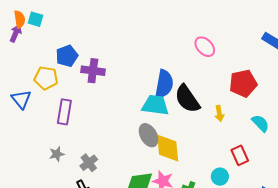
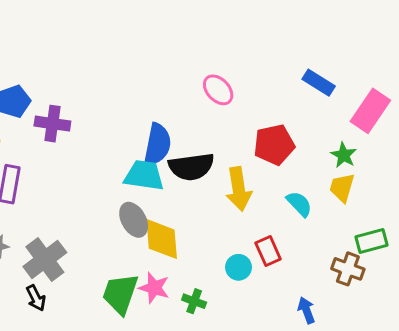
black semicircle: (187, 99) -> (191, 167), turned -64
yellow arrow: (219, 114) -> (239, 189), size x1.8
gray cross: (89, 163) -> (45, 260), size x1.6
cyan circle: (220, 177) -> (238, 267), moved

